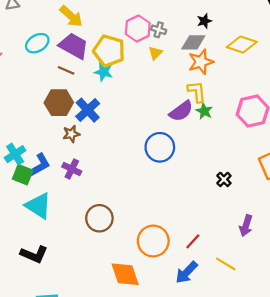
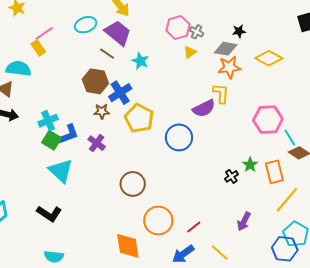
yellow pentagon: (109, 51) -> (139, 118), moved
green star: (204, 111) -> (250, 165), moved
brown circle: (99, 218) -> (133, 184), moved

